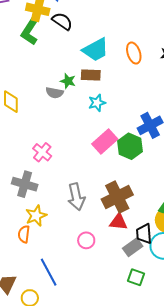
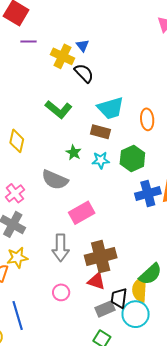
green L-shape: (30, 32) -> (59, 109), moved, turned -96
green star: (68, 81) -> (74, 153), moved
gray semicircle: (54, 93) -> (55, 180), moved, size x1.5
pink rectangle: (105, 141) -> (82, 213), moved
green hexagon: (130, 146) -> (132, 158), moved
pink cross: (42, 152) -> (15, 193), moved

